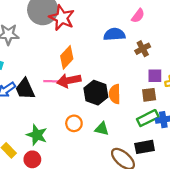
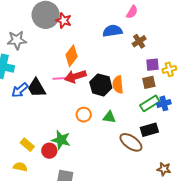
red star: (62, 18) -> (64, 20), size x0.7
green star: (37, 135) -> (61, 140), moved

